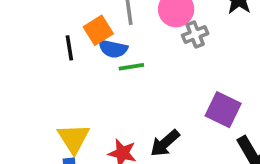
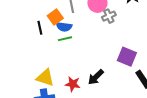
green line: (131, 67) -> (65, 39), moved
yellow triangle: (74, 138) -> (45, 78), turned -36

